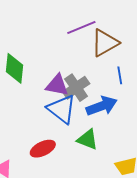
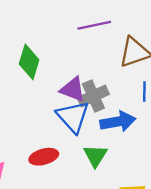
purple line: (81, 28) -> (94, 25), moved
green triangle: (88, 139) -> (95, 156), turned 30

